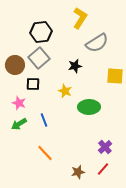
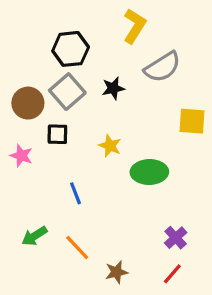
black star: (75, 66) -> (113, 88), moved
pink star: (19, 103) -> (21, 156), moved
green arrow: (19, 124) -> (34, 236), moved
brown star: (78, 172) -> (117, 272), moved

